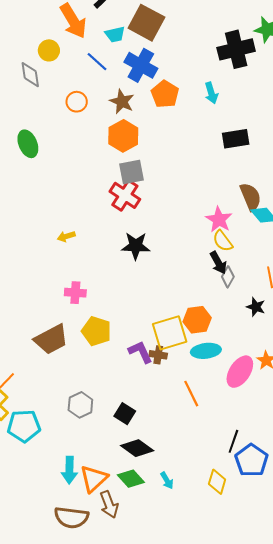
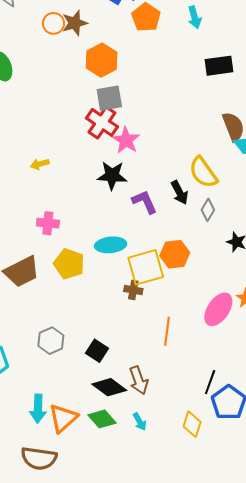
brown star: (122, 102) -> (75, 23), moved, turned 30
pink star: (219, 220) -> (126, 140), moved
yellow semicircle: (223, 241) -> (203, 172), size x1.4
black arrow: (218, 263) -> (180, 193), moved
cyan ellipse: (206, 351) -> (111, 245), moved
purple L-shape: (140, 352) -> (145, 202), moved
orange line: (191, 394) -> (167, 331), turned 32
brown arrow: (109, 504) -> (139, 380), moved

